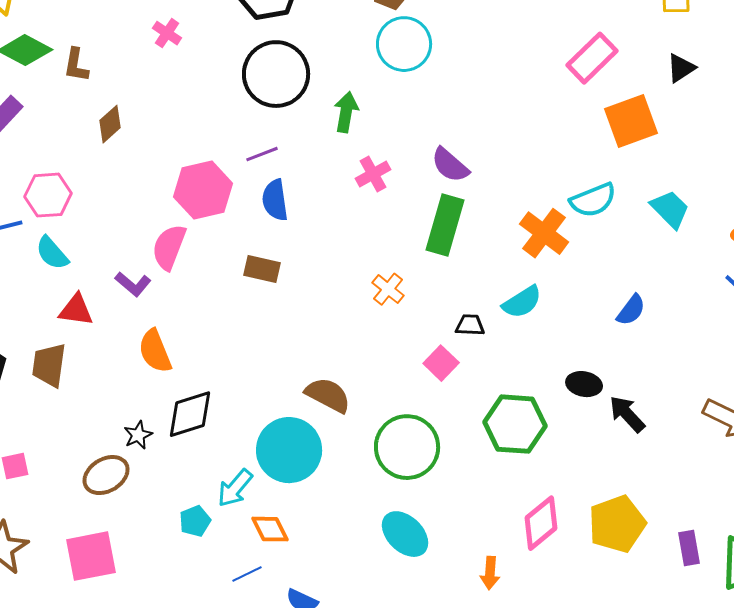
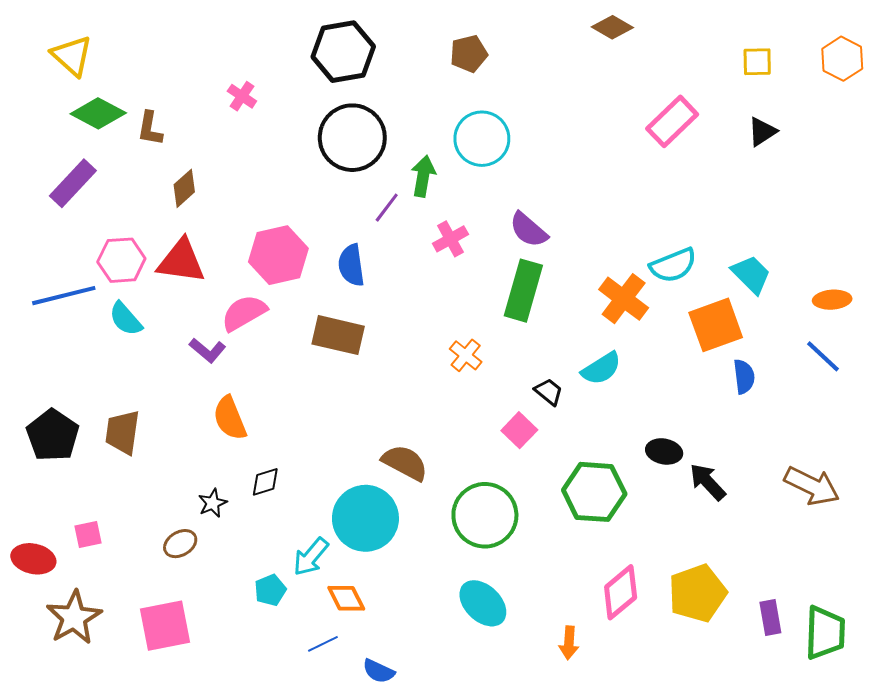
cyan circle: (404, 44) -> (482, 139), moved
orange square: (631, 121) -> (716, 325), moved
purple line: (262, 154) -> (387, 208), moved, turned -32
pink semicircle: (169, 247) -> (244, 313), turned 39
brown rectangle: (262, 269) -> (338, 335), size x1.4
red triangle: (76, 310) -> (181, 261), moved, size x1.4
blue semicircle: (631, 310) -> (744, 377), moved, turned -44
black trapezoid: (470, 325) -> (549, 392), turned 36
black diamond: (190, 414) -> (265, 482), size x0.6
brown ellipse: (106, 475) -> (180, 544), size x0.7

